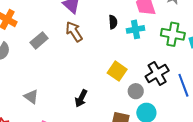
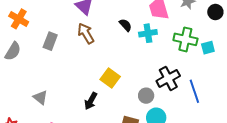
black semicircle: (113, 22) -> (125, 25), turned -40
gray rectangle: (39, 40) -> (50, 41), turned -30
yellow square: (117, 71) -> (110, 78), moved

